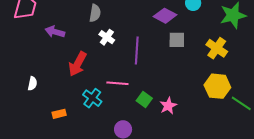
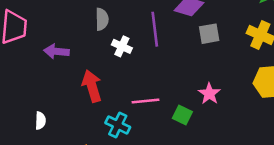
purple line: (137, 50) -> (155, 29), moved
red arrow: (78, 64) -> (92, 86), turned 145
pink star: (168, 106) -> (209, 94), moved

